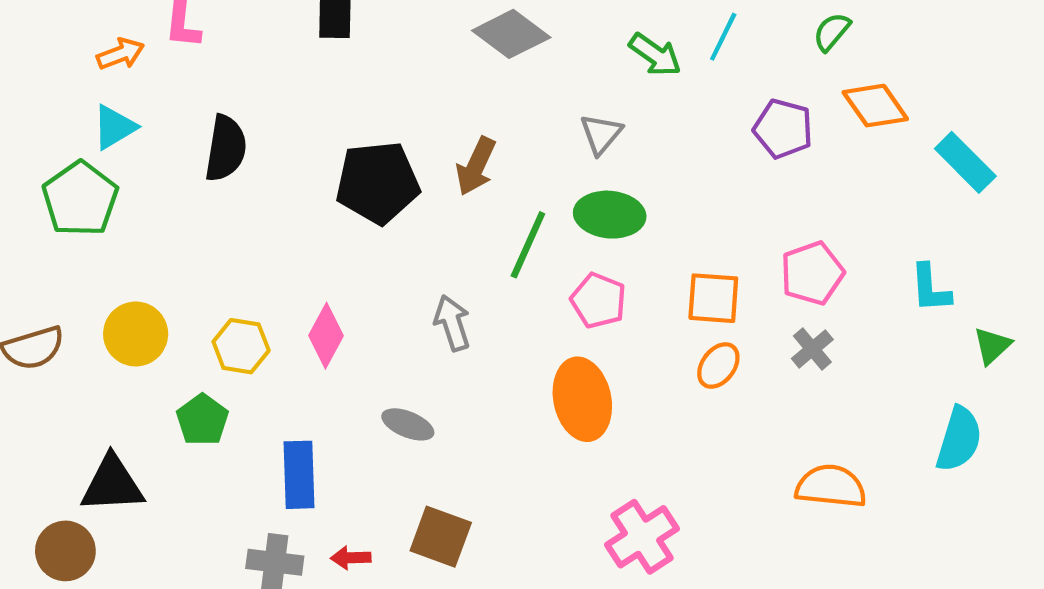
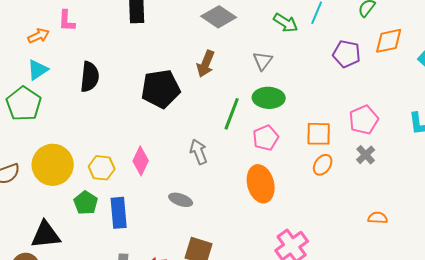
orange diamond: (875, 106) -> (389, 41), turned -64
brown arrow: (476, 166) -> (206, 64), moved
pink pentagon: (598, 301) -> (266, 138), turned 30
yellow circle: (136, 334) -> (53, 165), size x1.4
blue rectangle: (299, 475) -> (119, 213), moved
orange semicircle: (831, 486) -> (378, 218), size x0.6

